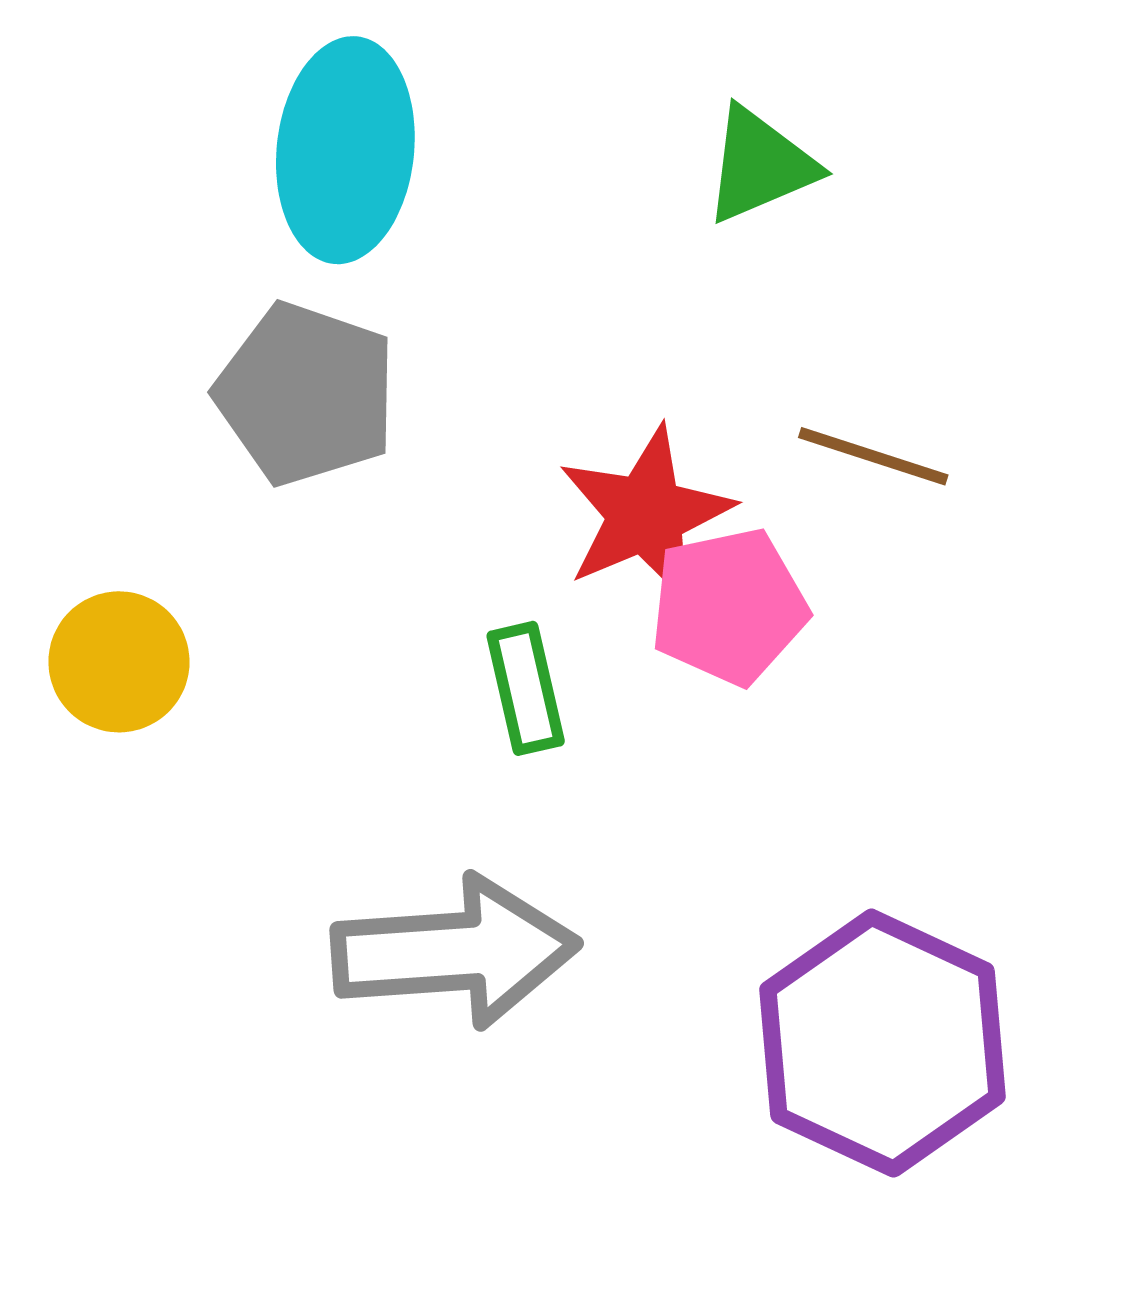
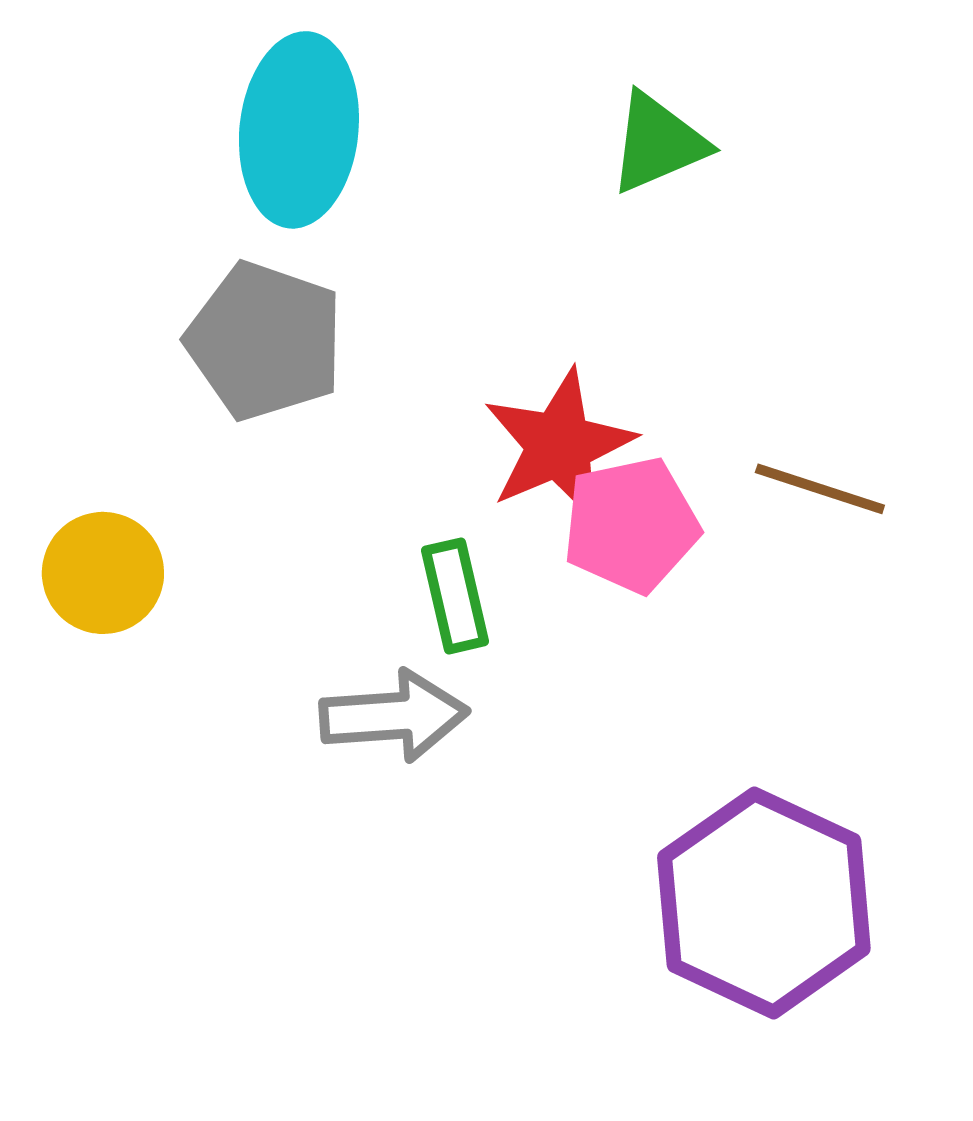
brown line: (873, 456) -> (820, 489), moved
gray arrow: (455, 952) -> (394, 716), moved, size x0.7

